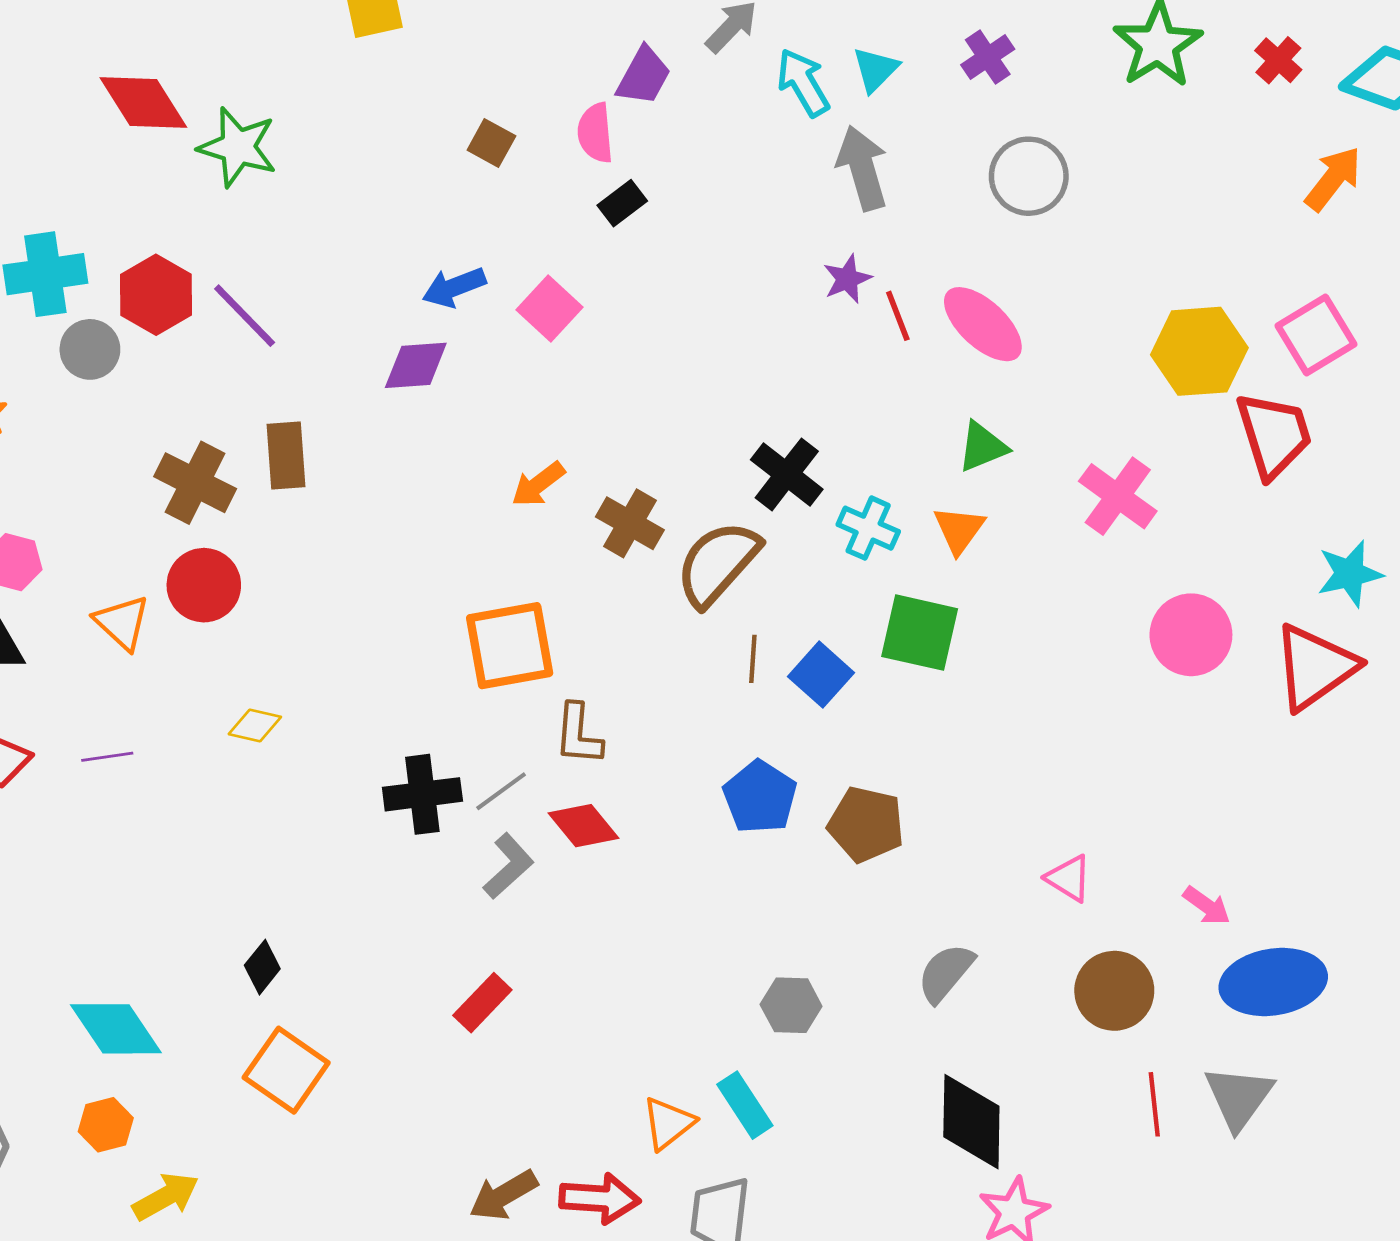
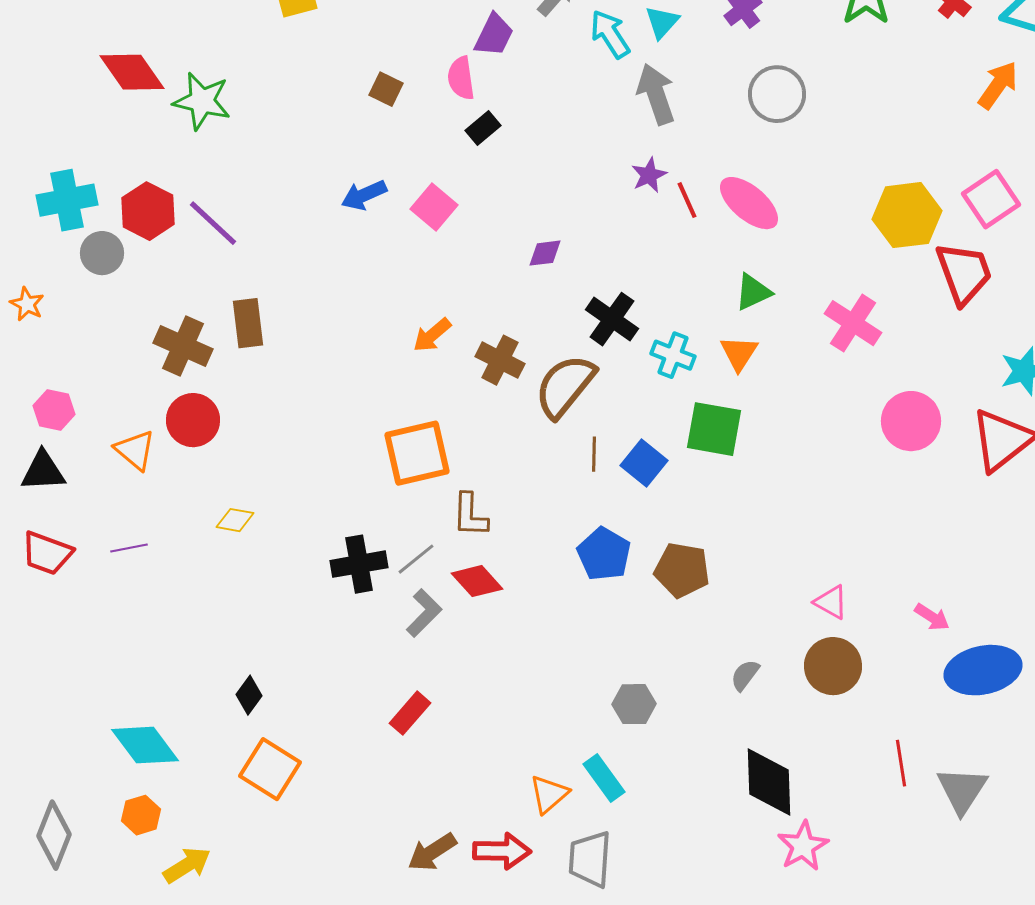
purple diamond: (416, 365) -> (545, 253), moved, size x0.7
gray semicircle: (946, 973) -> (745, 675), size x0.7
brown circle: (1114, 991) -> (833, 666), moved
gray triangle: (1239, 1097) -> (962, 790), moved

